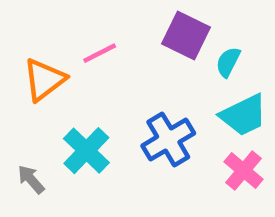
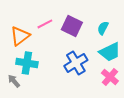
purple square: (186, 35) -> (72, 26), moved
cyan cross: (86, 151) -> (27, 63), moved, turned -35

